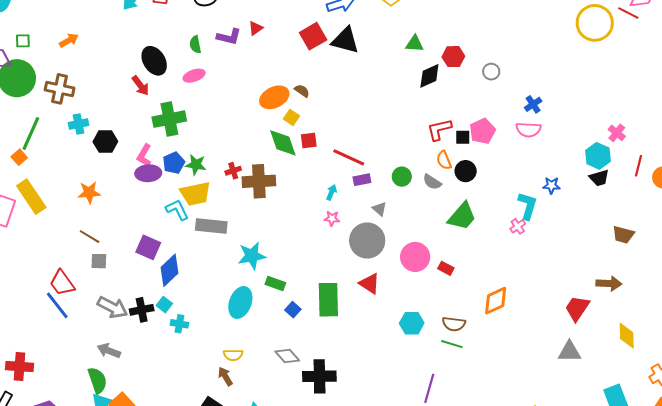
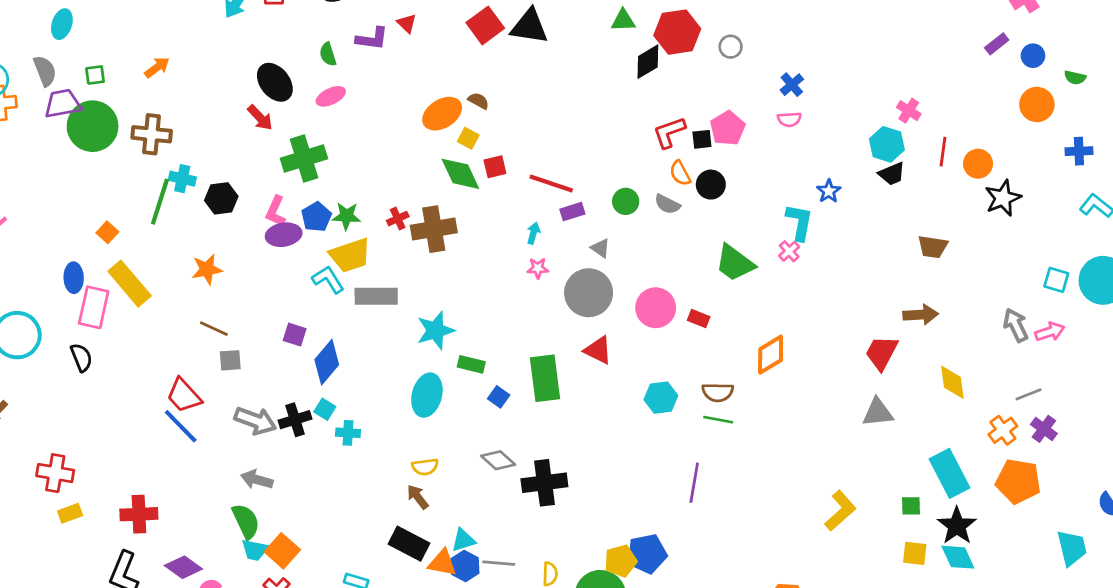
red triangle: (256, 28) -> (407, 23), turned -35
red hexagon: (453, 57) -> (677, 32), size x1.5
cyan cross: (78, 124) -> (182, 179), turned 30
pink semicircle: (528, 130) -> (789, 119), size x0.7
green line: (31, 134) -> (160, 202), moved
blue star: (551, 185) -> (829, 191), turned -30
green trapezoid: (462, 216) -> (735, 263), moved, turned 92
purple square: (148, 247) -> (295, 335), size x0.7

